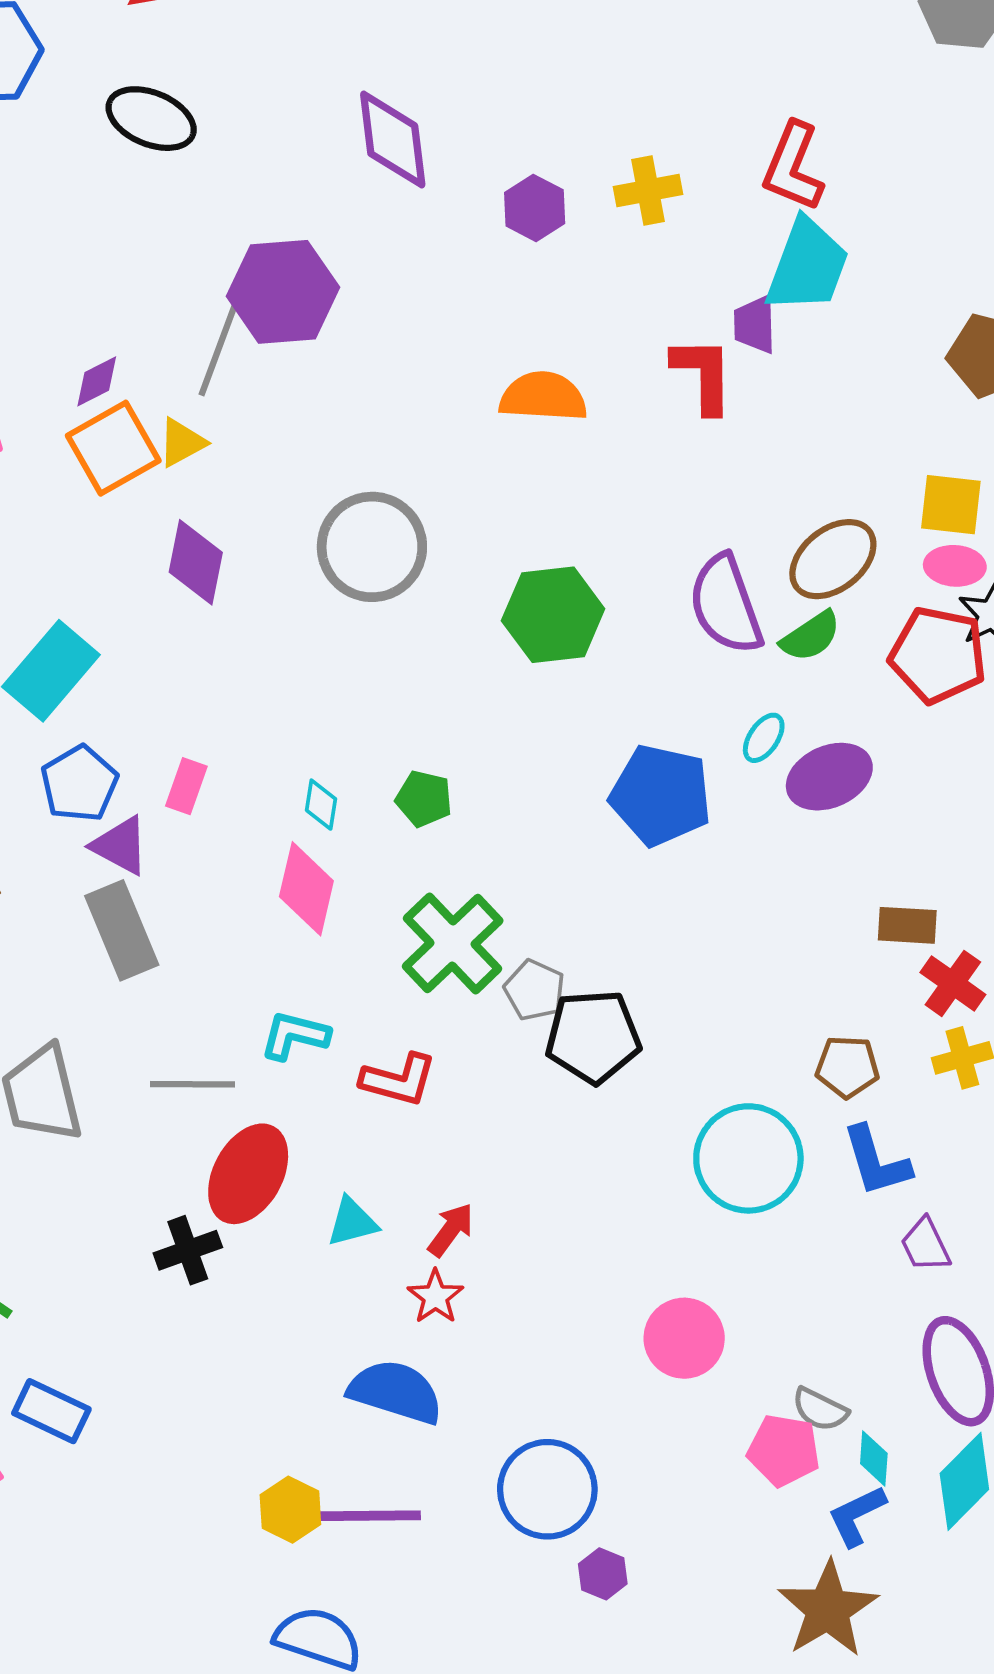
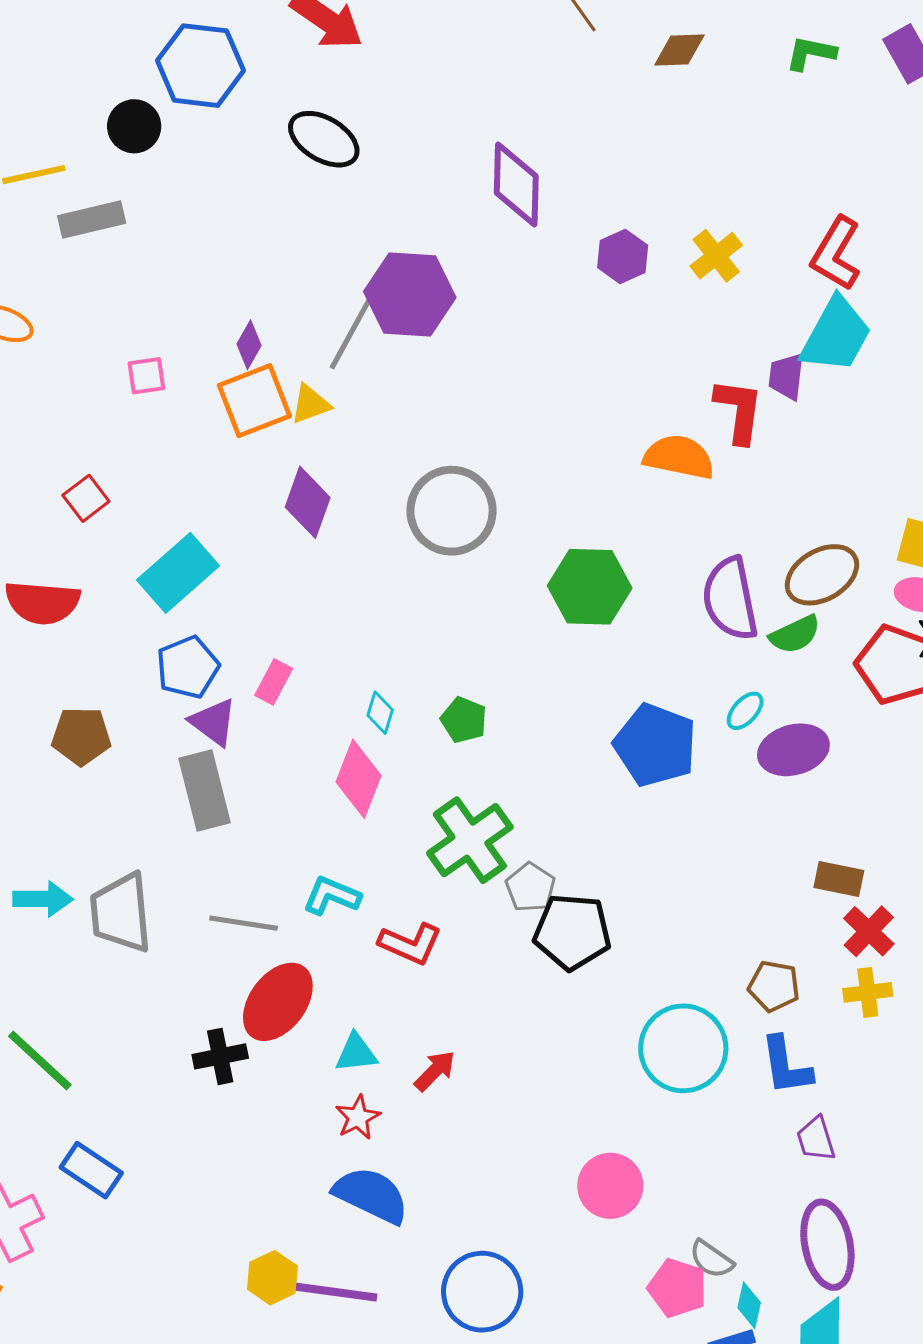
yellow cross: (648, 191) -> (716, 256), turned -36
purple diamond: (97, 381) -> (249, 345), turned -42
orange semicircle: (543, 397) -> (679, 457), moved
red star: (435, 1297) -> (358, 1117), moved

